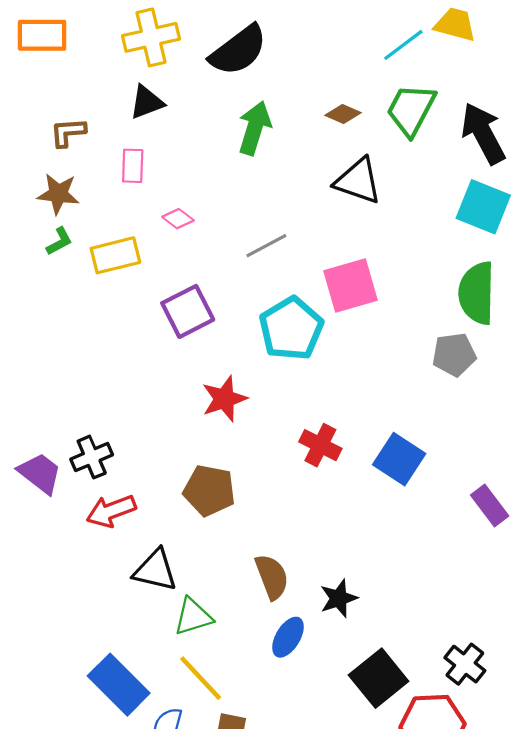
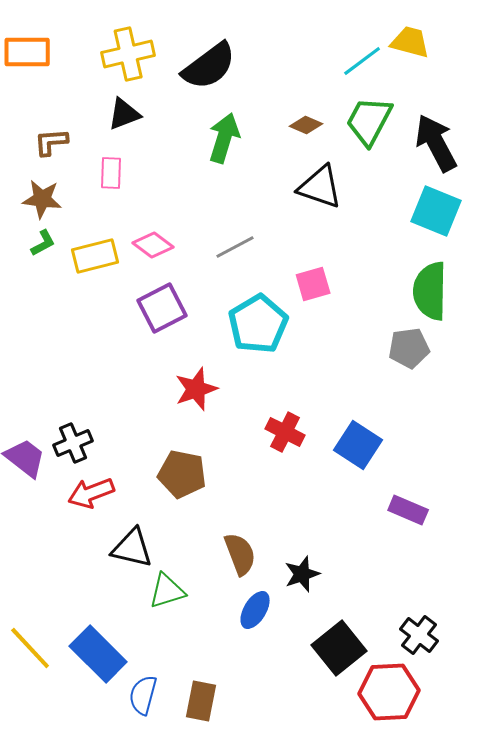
pink diamond: (178, 219) -> (153, 245), moved, size x1.4
pink square: (351, 286) -> (313, 284), size x0.7
purple rectangle: (490, 506) -> (408, 510), moved, turned -30
yellow line: (201, 678) -> (30, 648), moved

